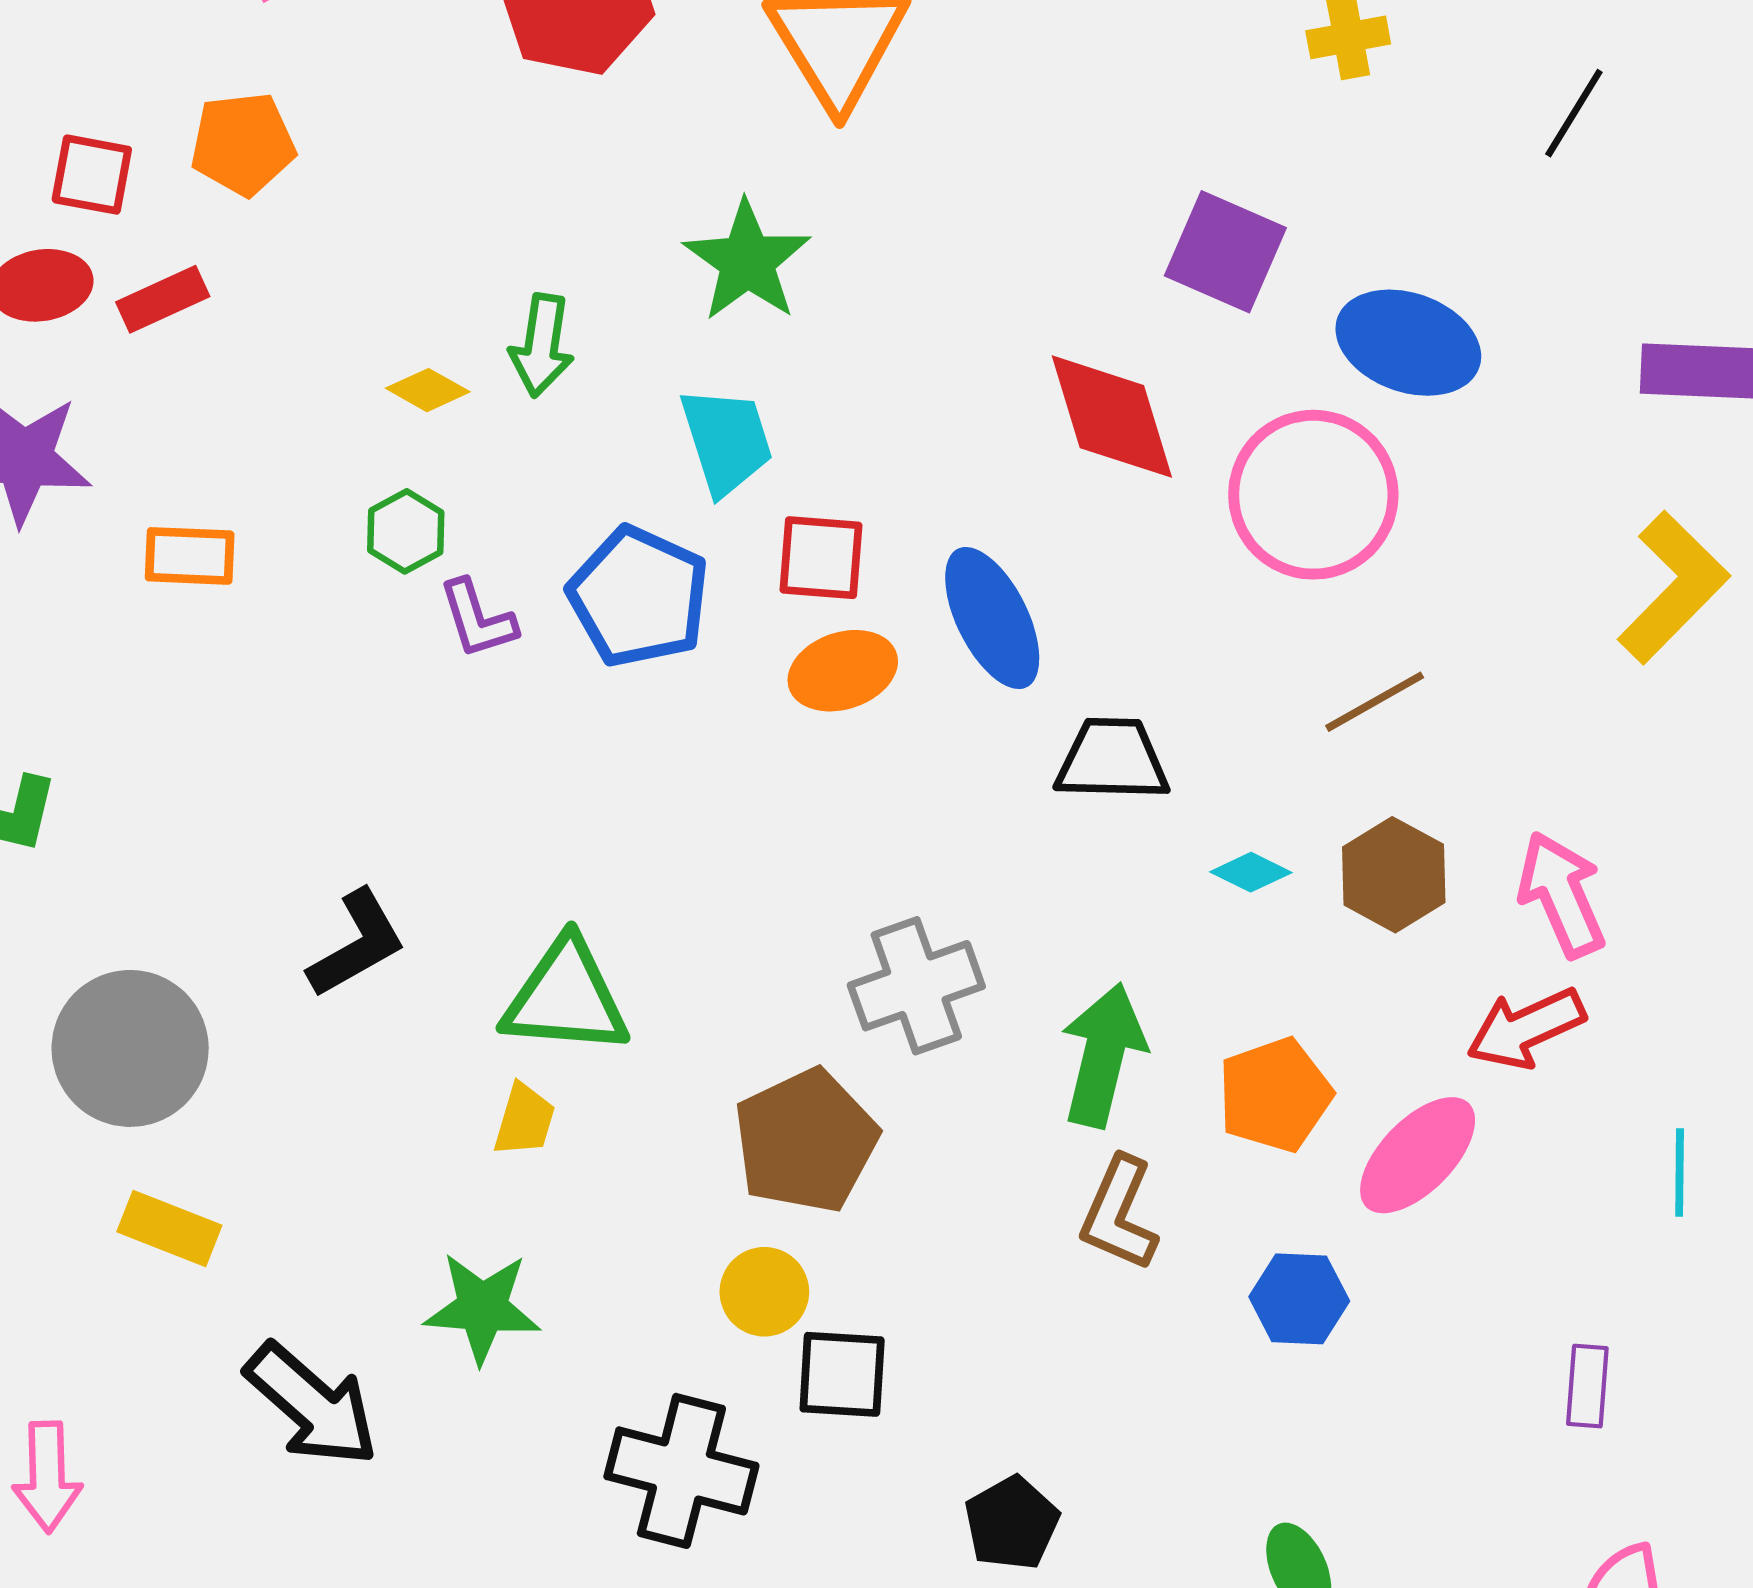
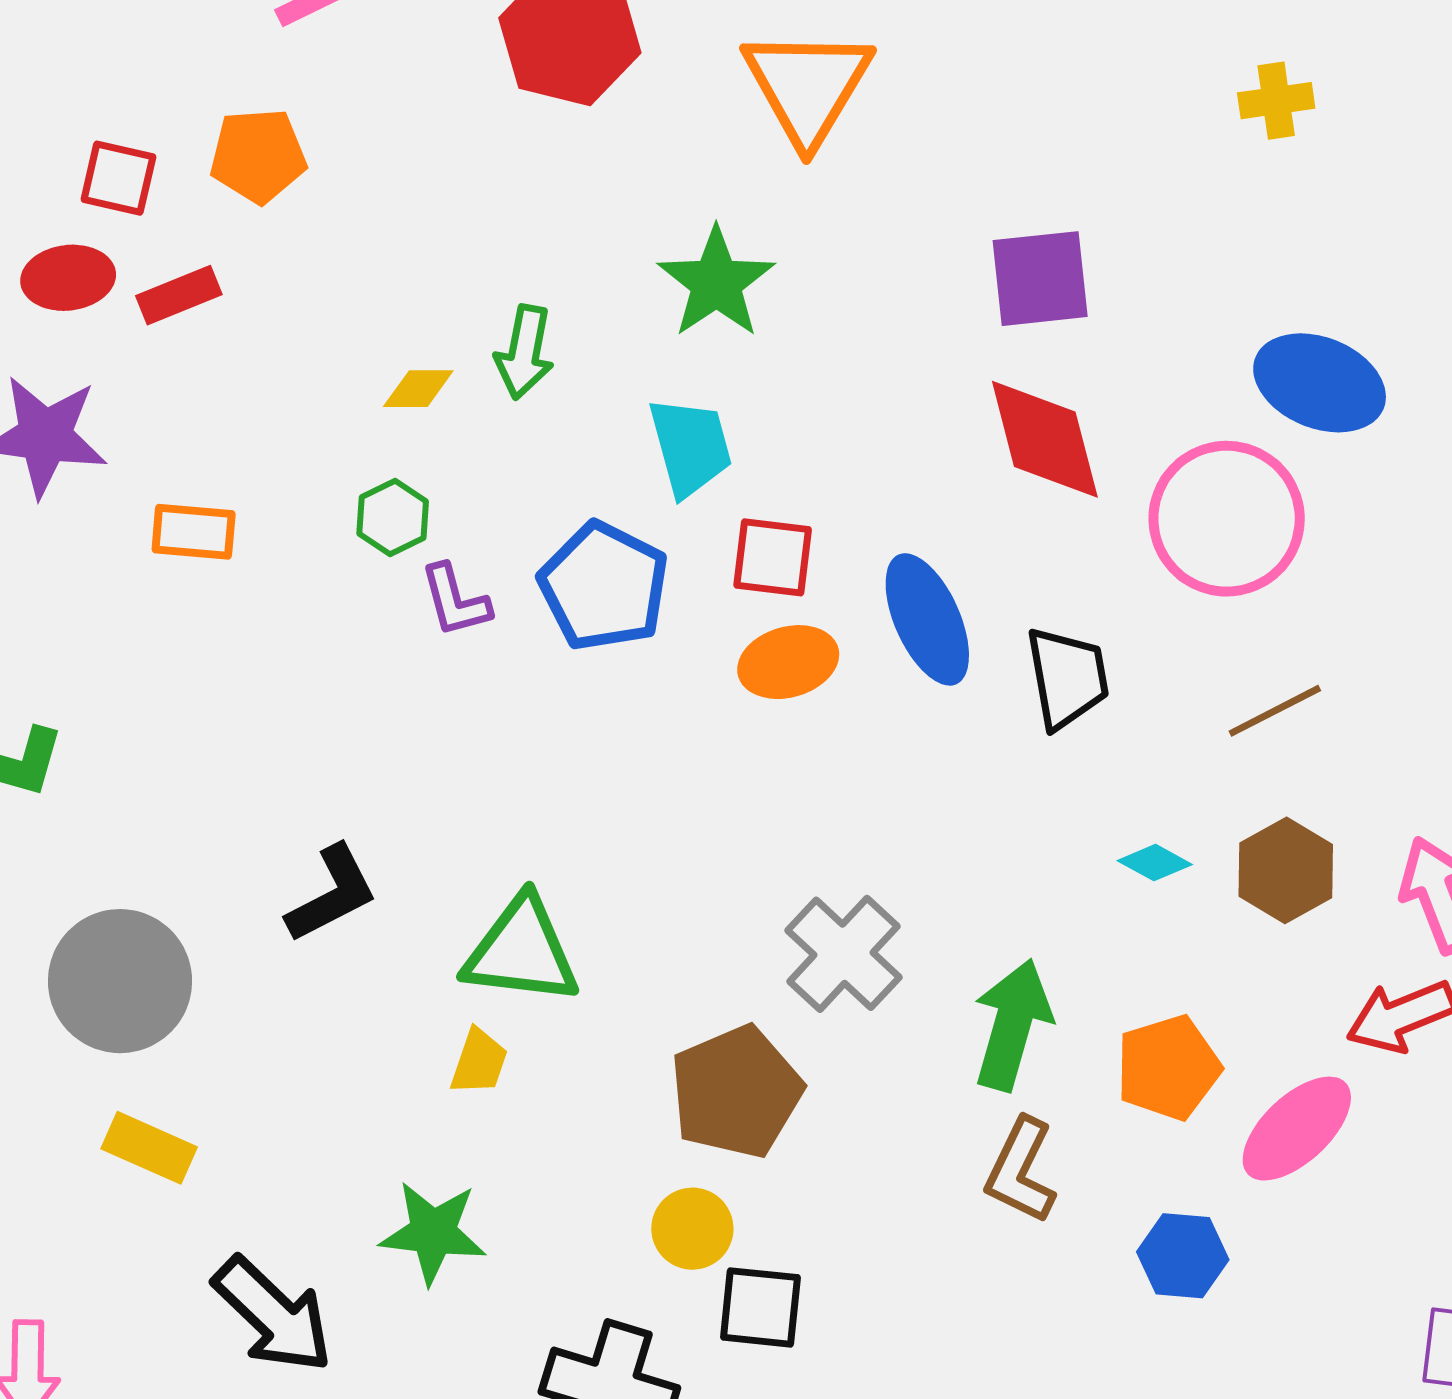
purple square: (1225, 252) -> (1040, 279), moved, turned -32
yellow diamond: (428, 390) -> (418, 389), turned -32
black trapezoid: (1112, 760) -> (1067, 678), moved, turned 76
gray cross: (916, 986) -> (844, 954), turned -30

